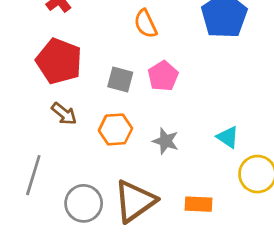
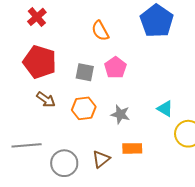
gray line: (33, 175) -> (27, 145), turned 72
brown triangle: (135, 201) -> (101, 159), size x0.6
orange rectangle: (199, 204) -> (132, 148), moved

